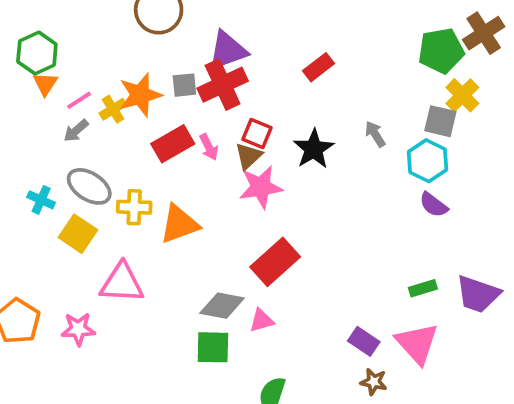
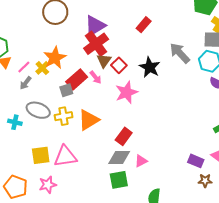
gray square: (184, 85) -> (66, 90), moved
red square: (257, 134) -> (119, 65), turned 35
gray arrow: (375, 134) -> (180, 53), size x1.6
brown triangle: (249, 156) -> (104, 61), moved
yellow square: (78, 234) -> (41, 155), moved, turned -30
red rectangle: (275, 262) -> (124, 136), moved, size x0.7

